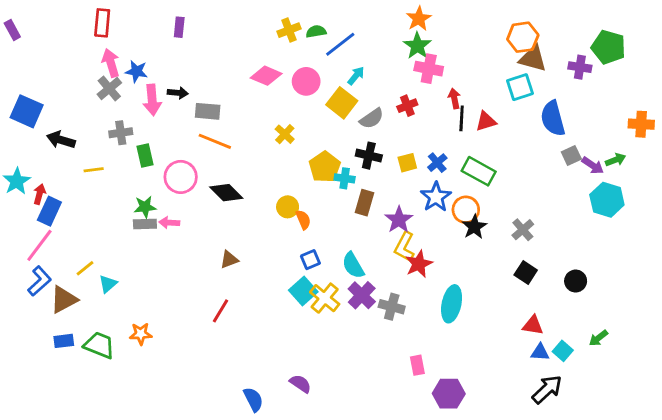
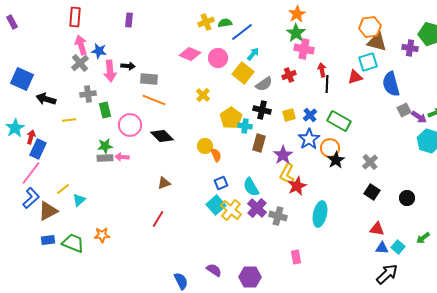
red triangle: (486, 121) -> (355, 77), moved
purple hexagon: (449, 394) -> (250, 277), moved

